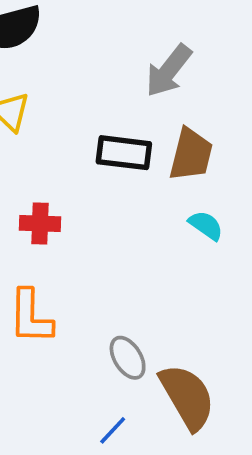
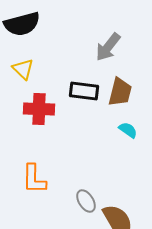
red cross: (40, 224) -> (39, 109), moved, size x1.4

